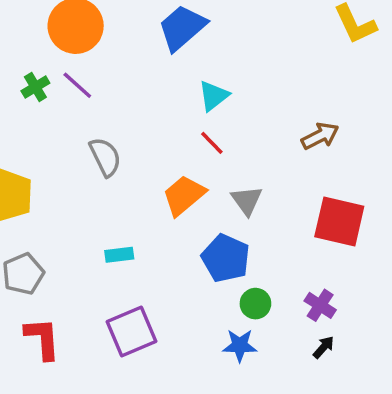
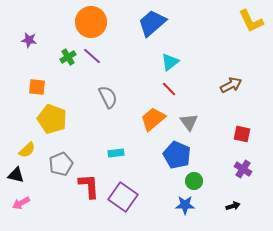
red square: (339, 221) -> (242, 134), size x0.6
purple cross: (320, 305) -> (243, 169), moved
purple square: (131, 332) -> (123, 197), turned -32
red L-shape: (42, 338) -> (89, 186), moved
black arrow: (324, 347) -> (233, 206), turned 32

